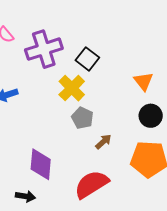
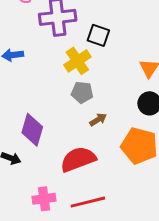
black square: (87, 59) -> (98, 35), turned -30
gray pentagon: (82, 118) -> (82, 92), turned -30

